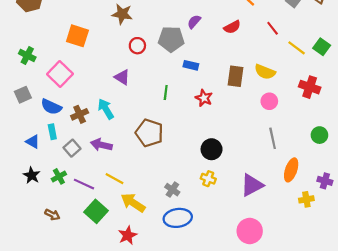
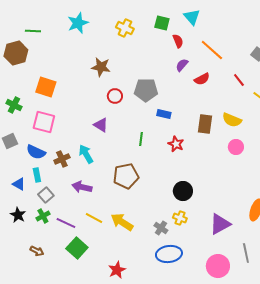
purple semicircle: (194, 22) -> (182, 65), moved
orange square: (77, 36) -> (46, 87), moved
pink square: (60, 74) -> (44, 122), turned -30
brown pentagon: (149, 133) -> (126, 176), turned -30
gray line: (273, 138) -> (246, 253), moved
gray square: (72, 148) -> (46, 195), moved
gray cross: (172, 190) -> (161, 228), moved
yellow arrow: (133, 203) -> (122, 222), moved
blue ellipse: (178, 218) -> (169, 254), moved
red star: (128, 235) -> (117, 270), moved

